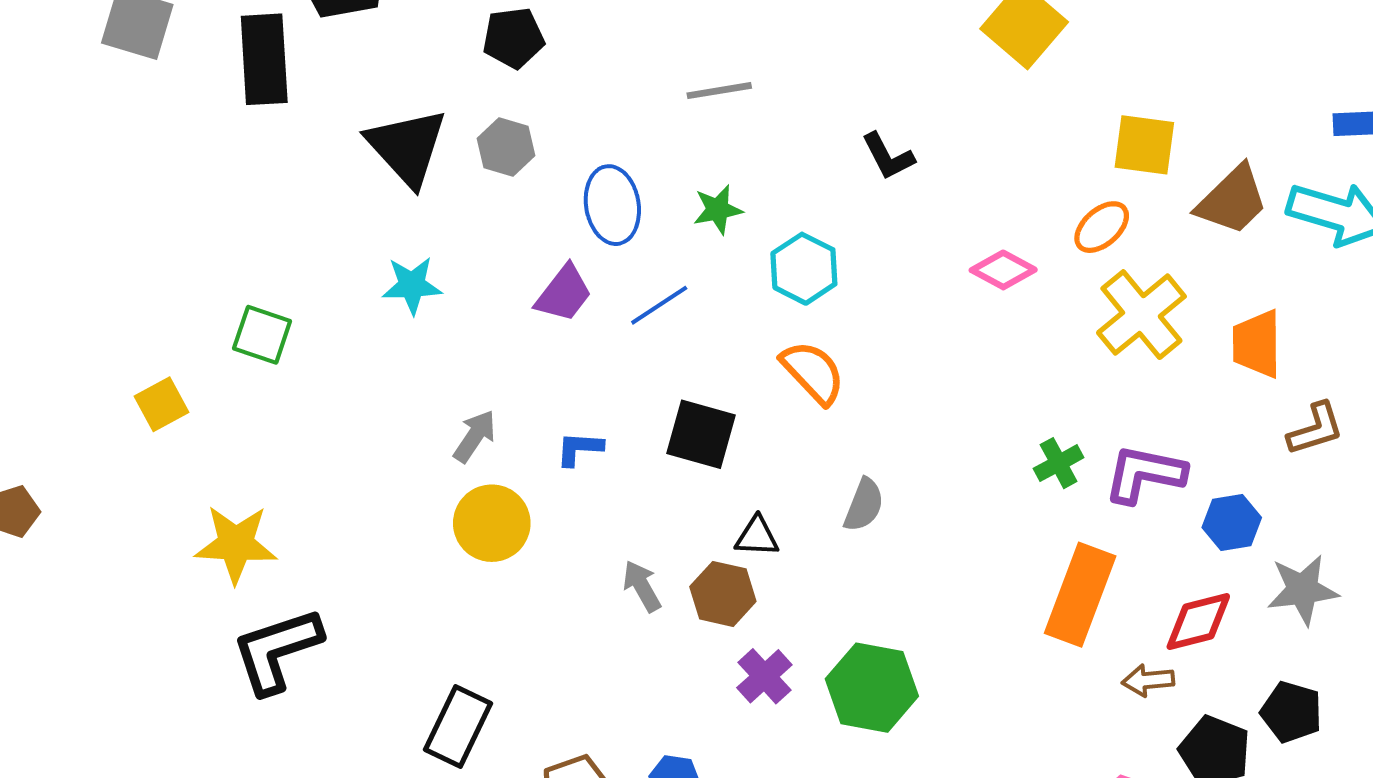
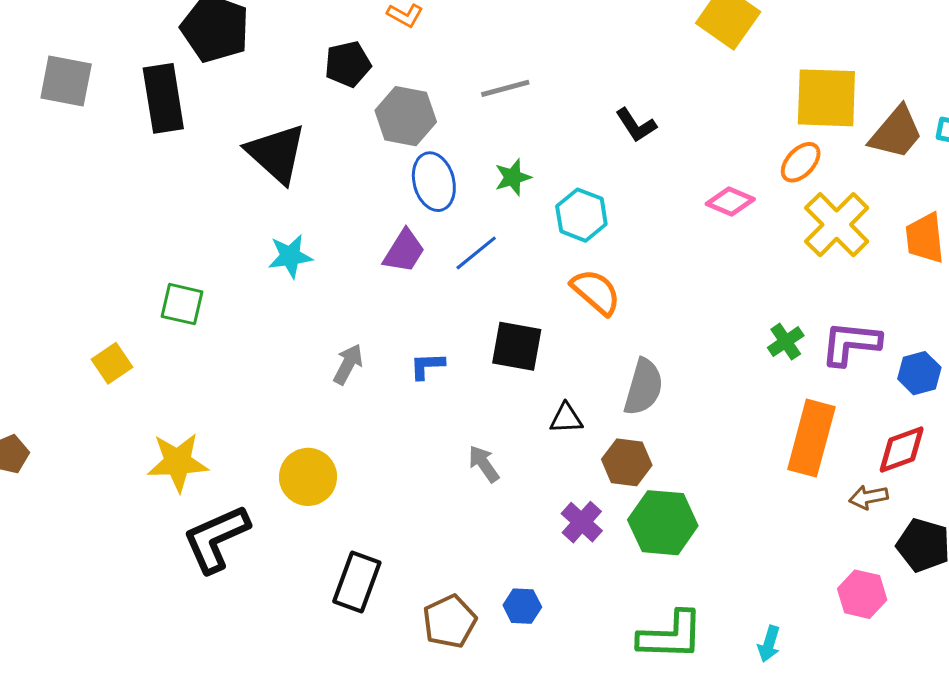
yellow square: (1144, 145) -> (826, 98), size x1.4
gray hexagon: (506, 147) -> (406, 116), moved, size x1.4
gray semicircle: (864, 505) -> (643, 387), size x1.4
yellow circle: (492, 523) -> (308, 477), moved
brown hexagon: (723, 594) -> (627, 462), moved

